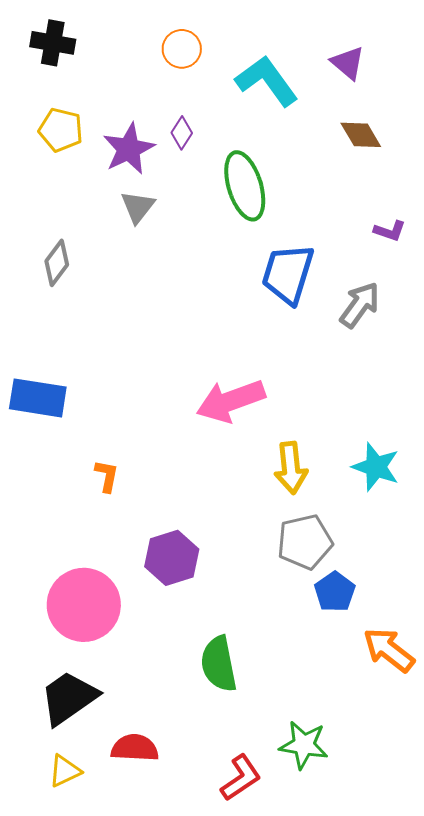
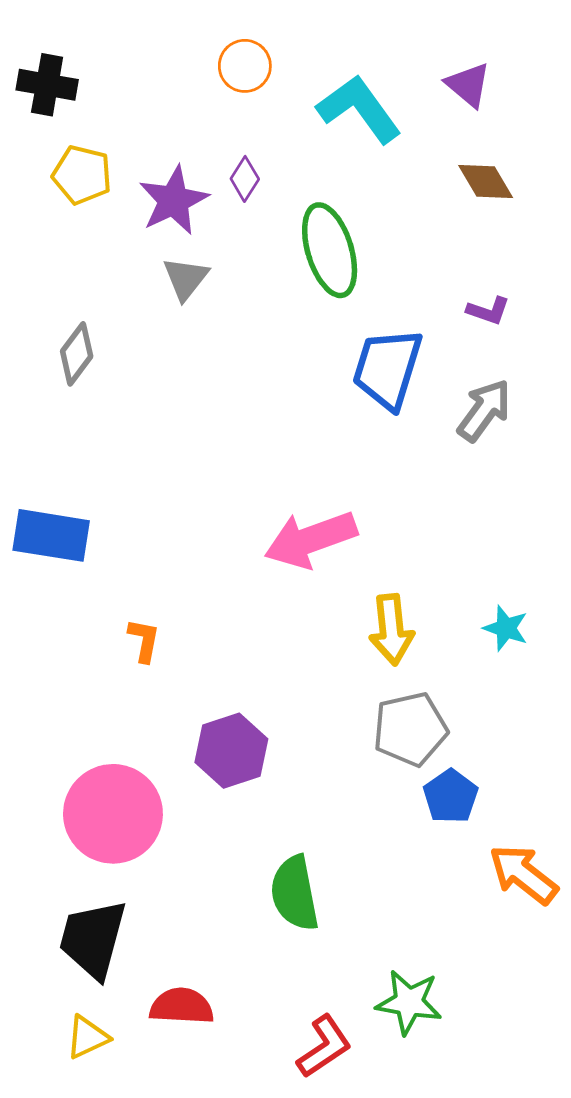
black cross: (53, 43) -> (47, 85), moved
purple L-shape: (390, 231) -> (488, 311), moved
cyan star: (376, 467) -> (506, 628), size x0.7
black trapezoid: (69, 698) -> (93, 939), turned -40

